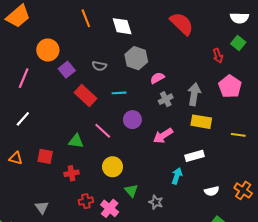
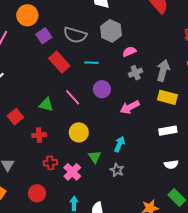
gray semicircle: (99, 66) -> (75, 35), size x1.6
red square: (45, 156) -> (15, 117), turned 35
white rectangle: (194, 156) -> (168, 131), moved
cyan arrow: (177, 176) -> (120, 144), moved

